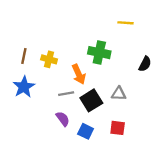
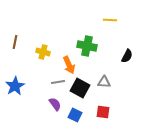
brown line: (24, 56) -> (15, 42), moved
blue star: (24, 87) -> (15, 86), moved
black square: (91, 100) -> (80, 88), turned -30

